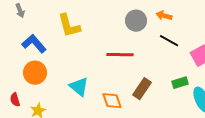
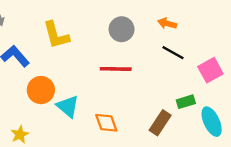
gray circle: (136, 21) -> (122, 29), moved
orange circle: (35, 73) -> (41, 90), moved
brown rectangle: (142, 89) -> (160, 123), moved

